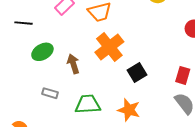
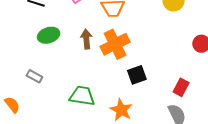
brown arrow: (73, 64) -> (86, 39), moved
gray rectangle: (50, 93) -> (34, 76), moved

